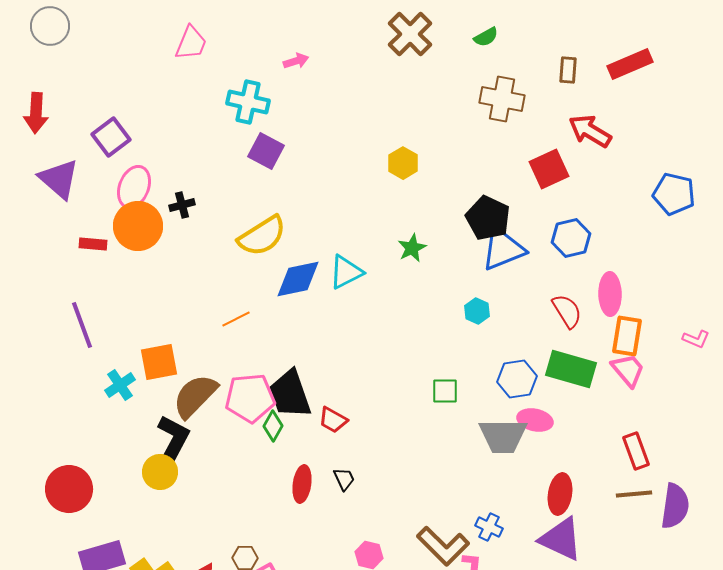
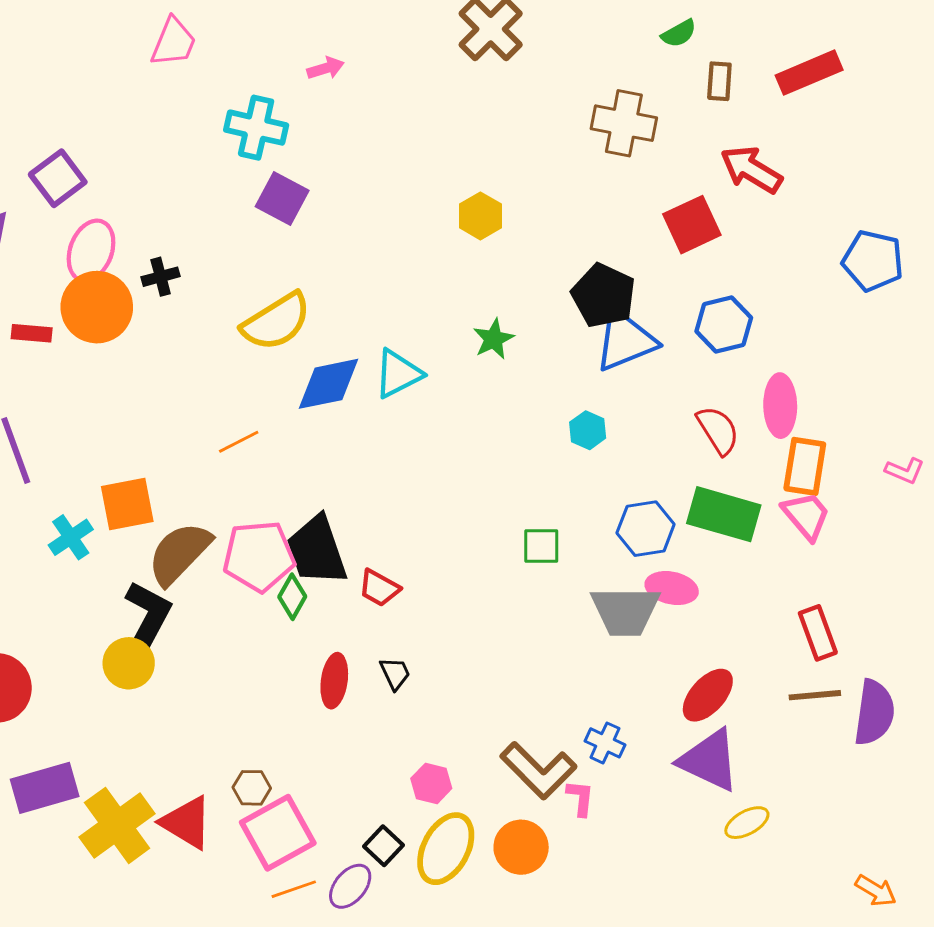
green semicircle: (486, 37) -> (679, 33), moved
red ellipse: (560, 494) -> (708, 695), turned 33

